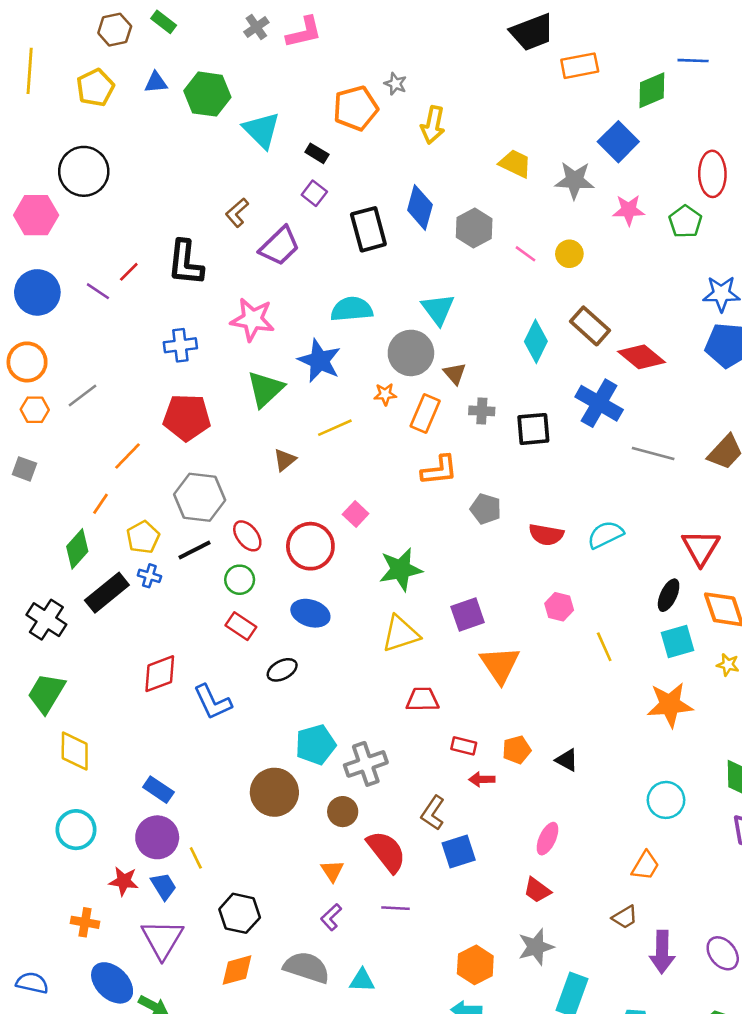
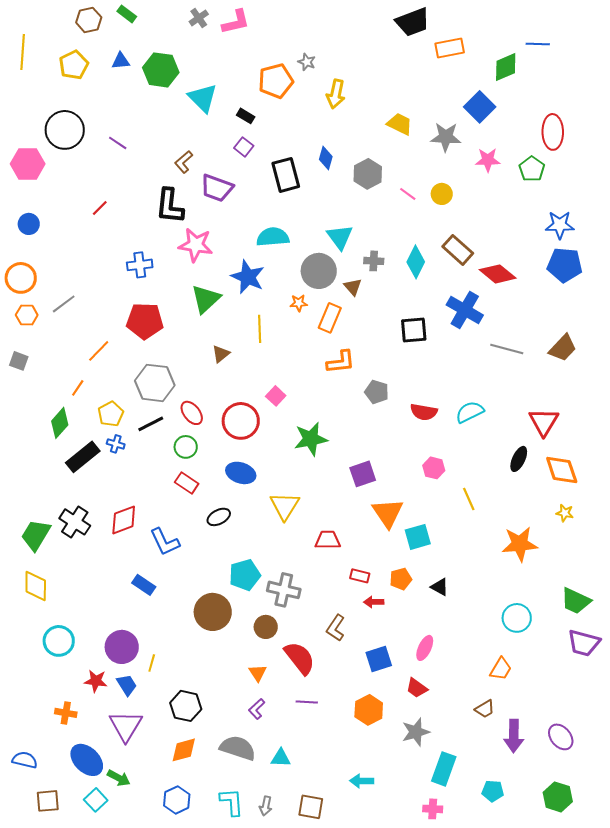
blue diamond: (420, 207) -> (326, 158), size x0.7
purple trapezoid: (280, 246) -> (217, 188), turned 64
black L-shape: (185, 263) -> (170, 206), moved
purple line: (98, 291) -> (118, 143), moved
blue circle: (37, 292) -> (29, 224), size x0.6
gray cross: (482, 411) -> (374, 261), moved
yellow line: (335, 428) -> (260, 329), turned -68
black cross: (46, 620) -> (75, 522), moved
yellow triangle: (401, 634) -> (285, 506), moved, turned -40
cyan square: (678, 642) -> (418, 537), moved
yellow diamond: (75, 751) -> (36, 586), moved
gray cross: (366, 764) -> (284, 590), turned 32
blue rectangle: (158, 790) -> (144, 585), moved
blue square: (459, 852) -> (379, 659), moved
yellow line: (196, 858) -> (152, 663), turned 42
orange hexagon: (475, 965) -> (369, 710), moved

